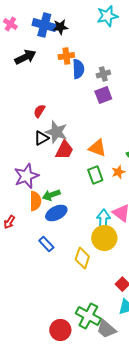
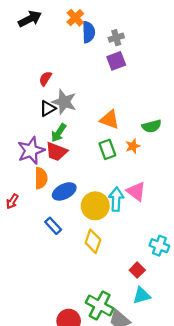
orange cross: (66, 56) -> (75, 18), turned -35
red trapezoid: (64, 150) -> (56, 152), moved, turned 85
green arrow: (51, 195) -> (59, 133), moved, turned -36
yellow circle: (104, 238) -> (95, 206), moved

